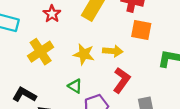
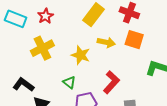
red star: (52, 14) -> (46, 16), moved
yellow arrow: (113, 51) -> (106, 42), moved

